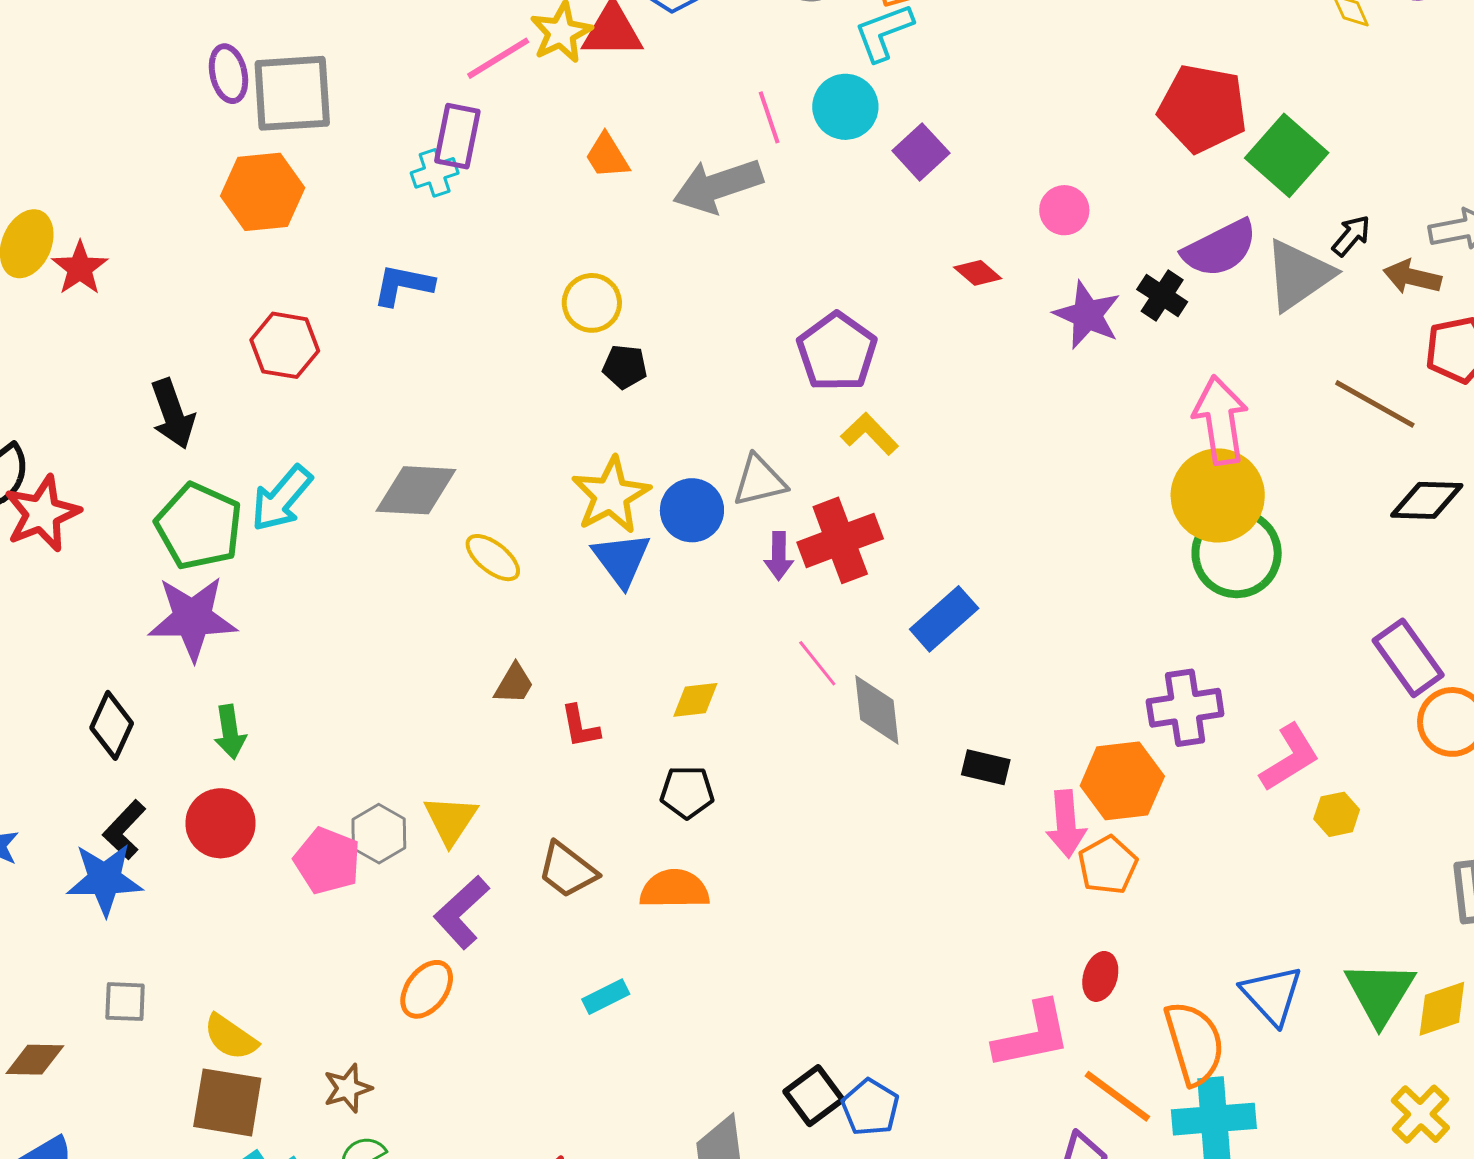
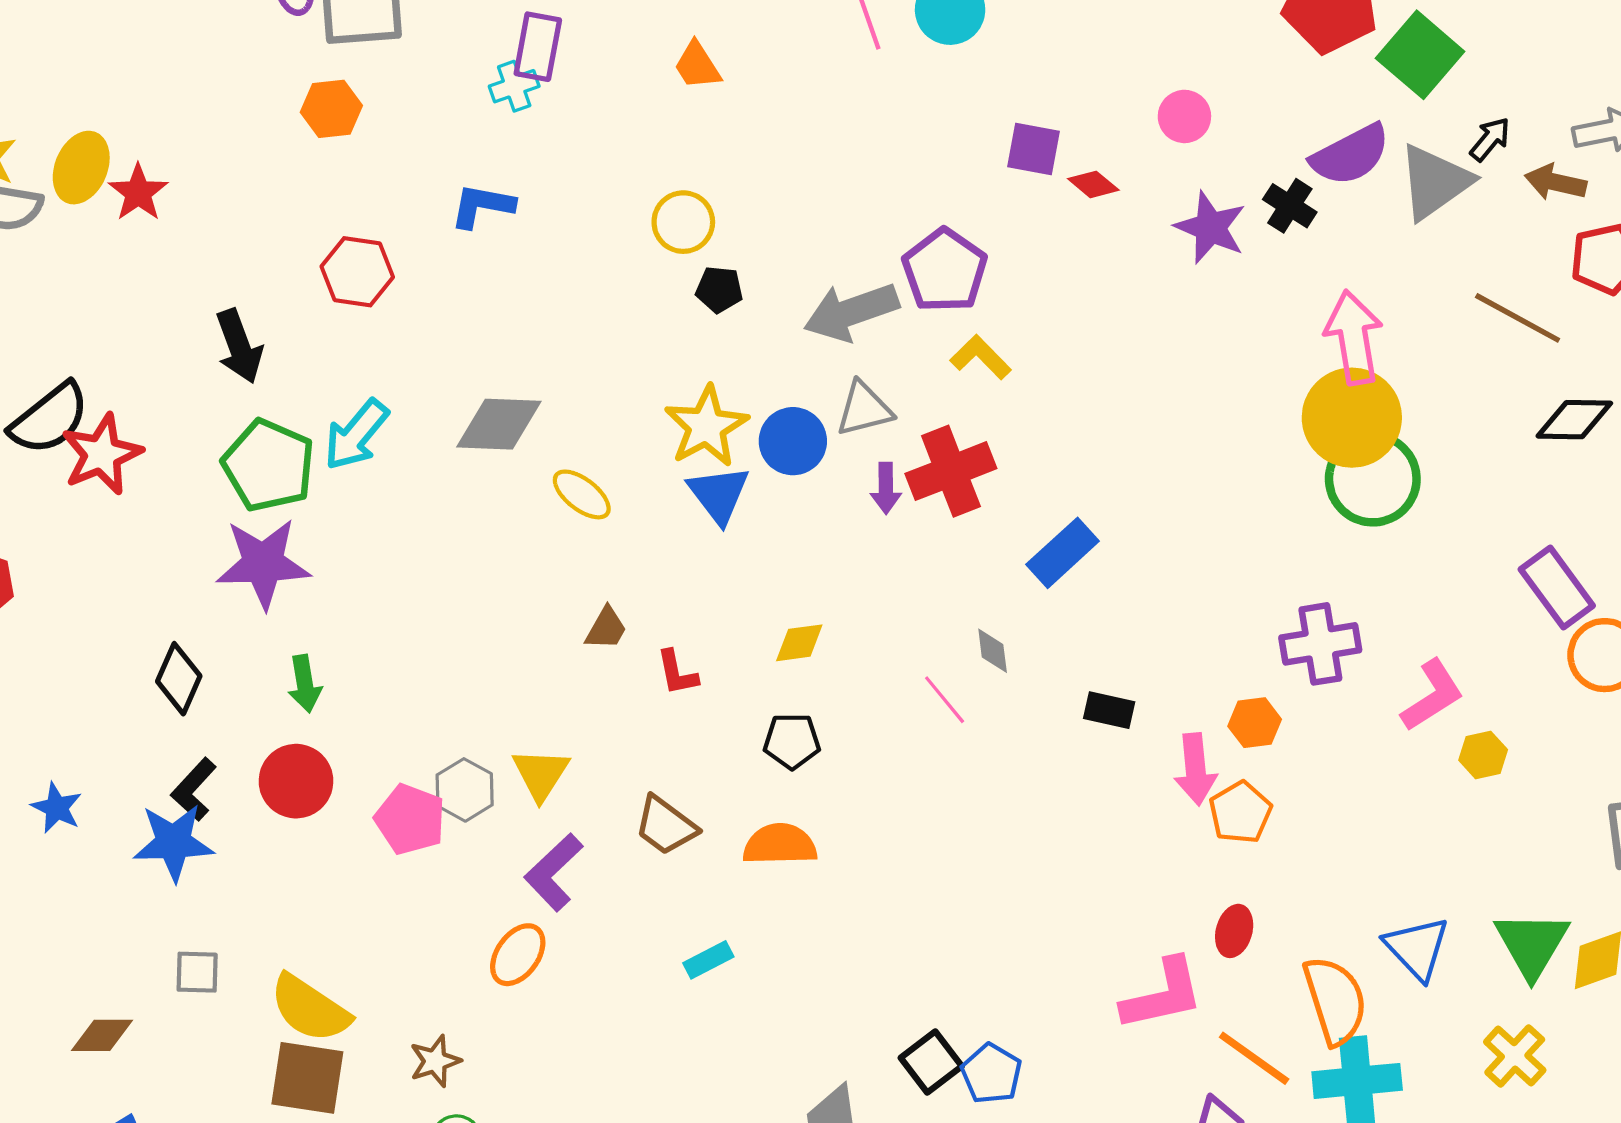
purple square: (921, 152) -> (1033, 149), moved, turned -36
gray arrow: (718, 186) -> (851, 312), moved
orange hexagon: (263, 192) -> (331, 109), size x0.7
pink line: (817, 663) -> (945, 700), moved
gray diamond: (877, 710) -> (993, 651), size x0.6
orange hexagon: (1122, 781) -> (1255, 723), size x0.6
yellow semicircle: (231, 1037) -> (310, 1008), size x1.4
yellow cross: (1420, 1114) -> (1515, 1056), moved

